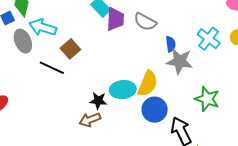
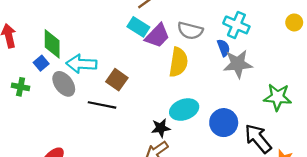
purple trapezoid: (115, 19) -> (157, 36), turned 55
cyan cross: (209, 39) -> (236, 25), moved
yellow semicircle: (148, 84) -> (178, 62), moved

